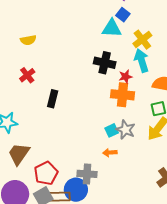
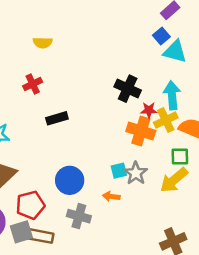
cyan triangle: (112, 28) -> (175, 52), moved
yellow cross: (142, 40) -> (166, 120), moved
black rectangle: (53, 99) -> (57, 118), turned 48
blue circle: (76, 190) -> (70, 180), moved

